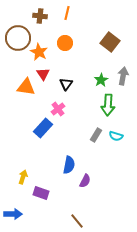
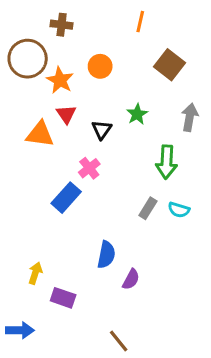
orange line: (67, 13) -> (140, 22), moved
green star: (101, 80) -> (137, 114), moved

